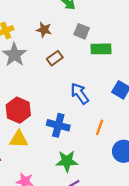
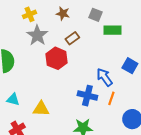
blue arrow: (80, 94) -> (105, 77), moved
red hexagon: (18, 110) -> (57, 58), moved
blue cross: (58, 125) -> (87, 96), moved

